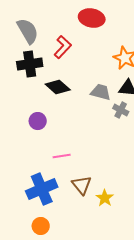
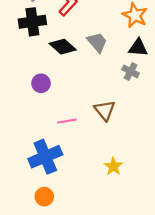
gray trapezoid: (101, 92) -> (97, 42), moved, turned 35
brown triangle: (82, 185) -> (105, 110), moved

